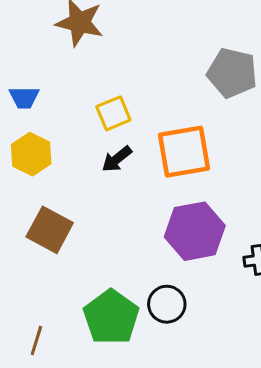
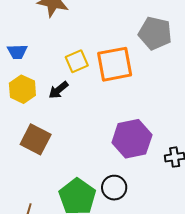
orange square: (184, 152) -> (115, 64), moved
black arrow: (117, 159) -> (58, 90), moved

